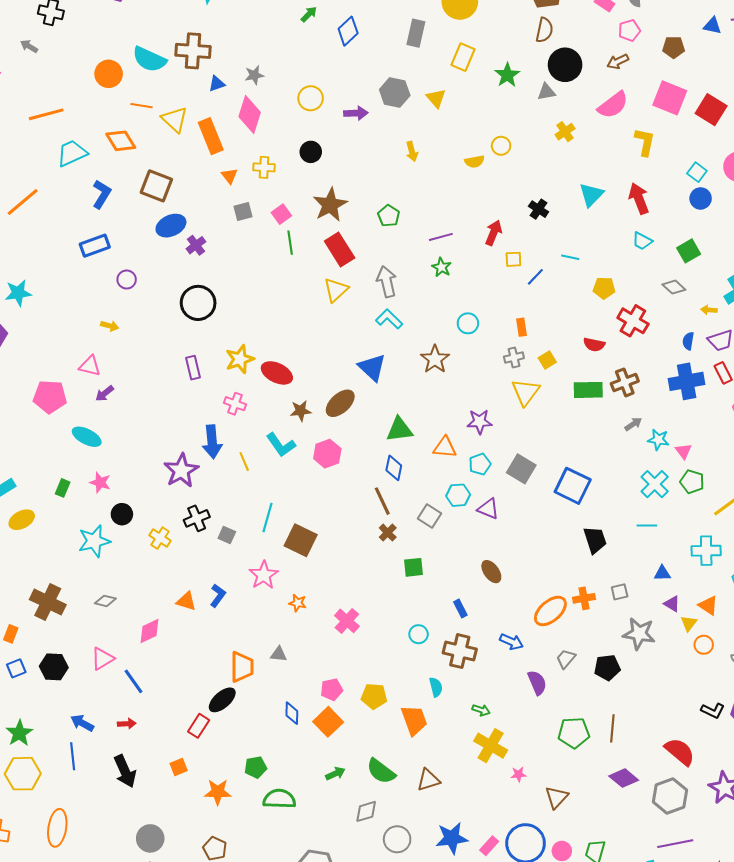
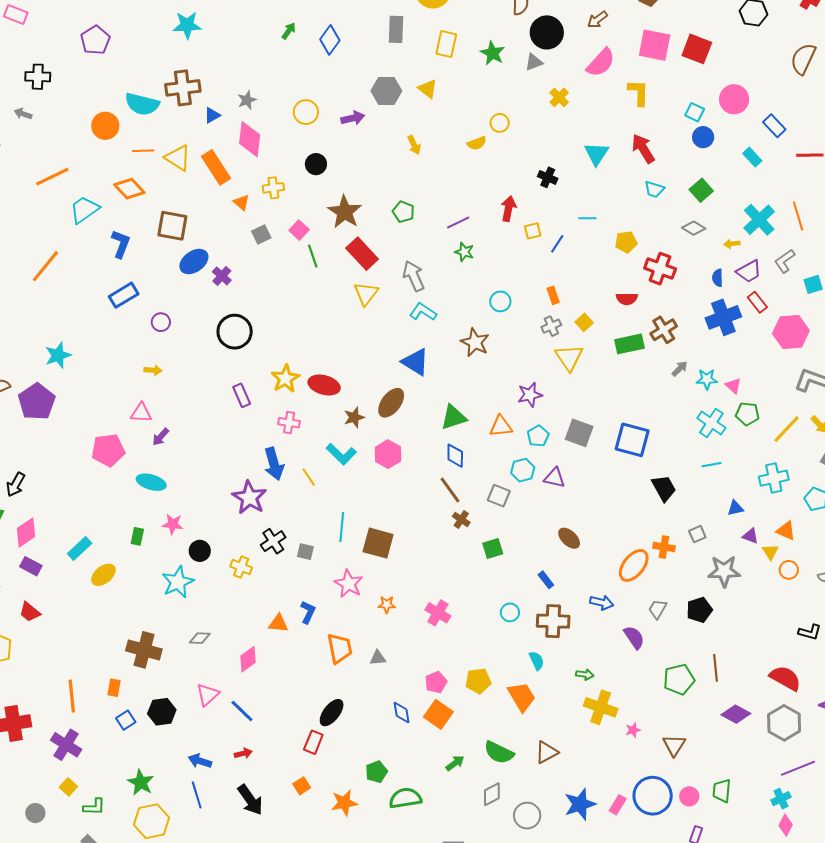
orange cross: (584, 598) -> (664, 547), turned 30
orange trapezoid: (242, 667) -> (340, 648), moved

